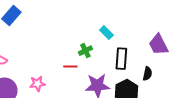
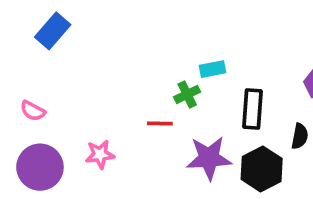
cyan rectangle: (106, 33) -> (213, 69), moved, turned -56

